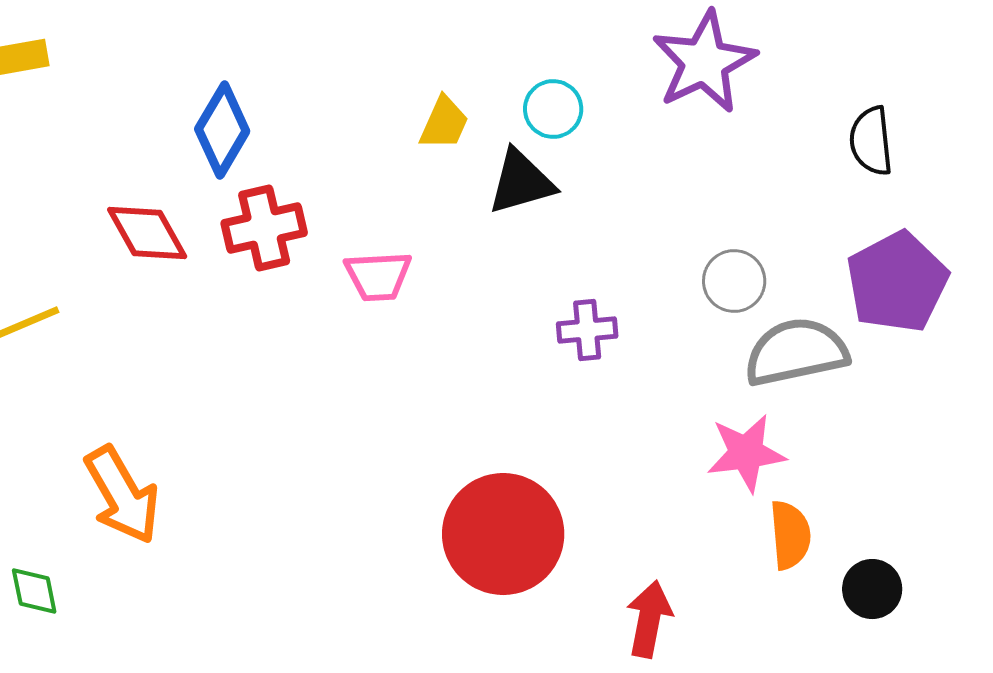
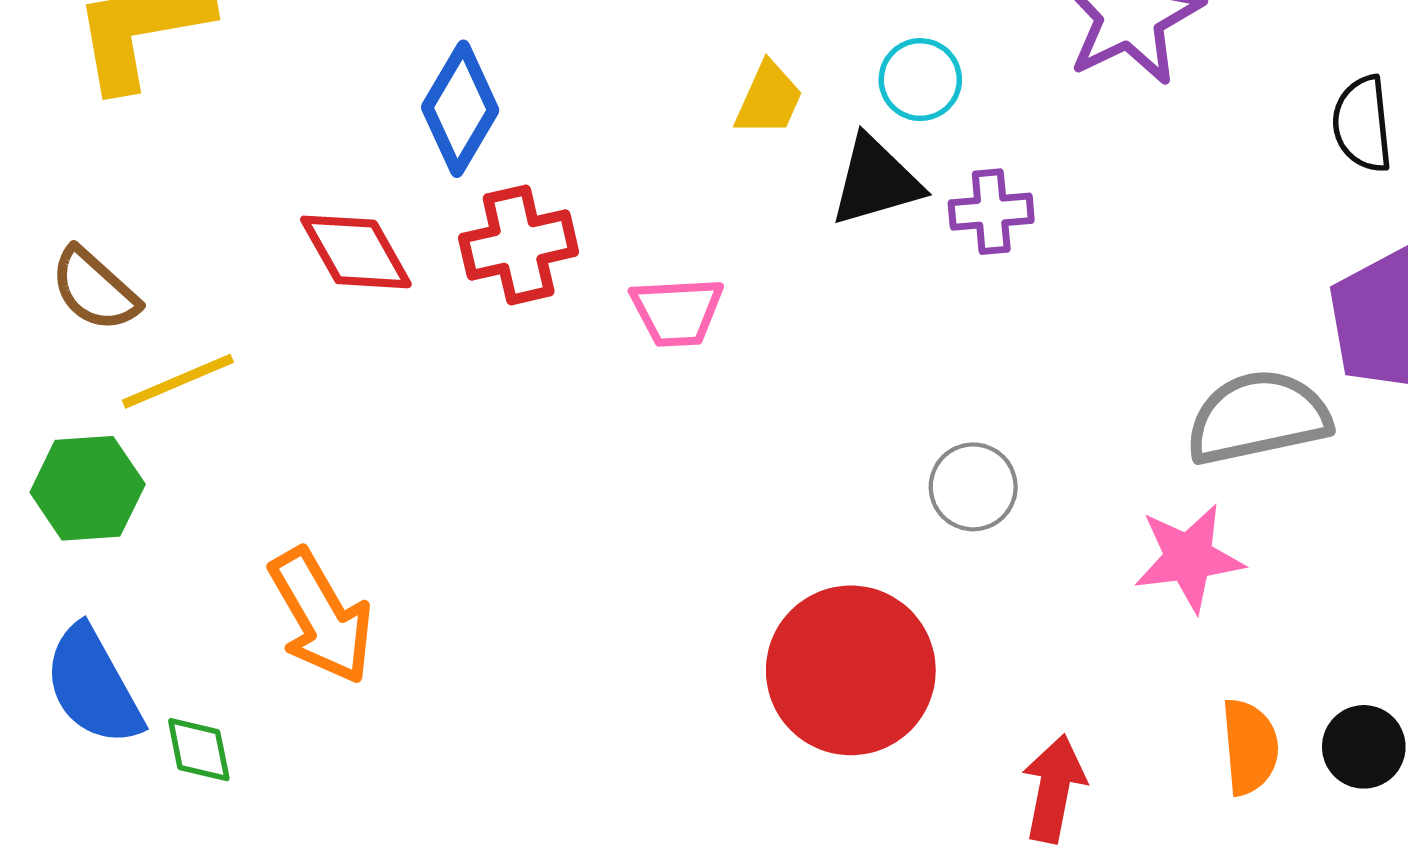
gray circle: (734, 281) -> (973, 487), moved
purple cross: (587, 330) -> (991, 212), moved
orange semicircle: (790, 535) -> (1250, 747), moved

